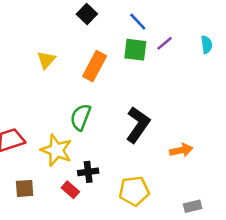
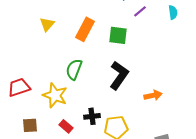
green square: (135, 50) -> (118, 35), moved
black cross: (88, 172) -> (92, 116), moved

